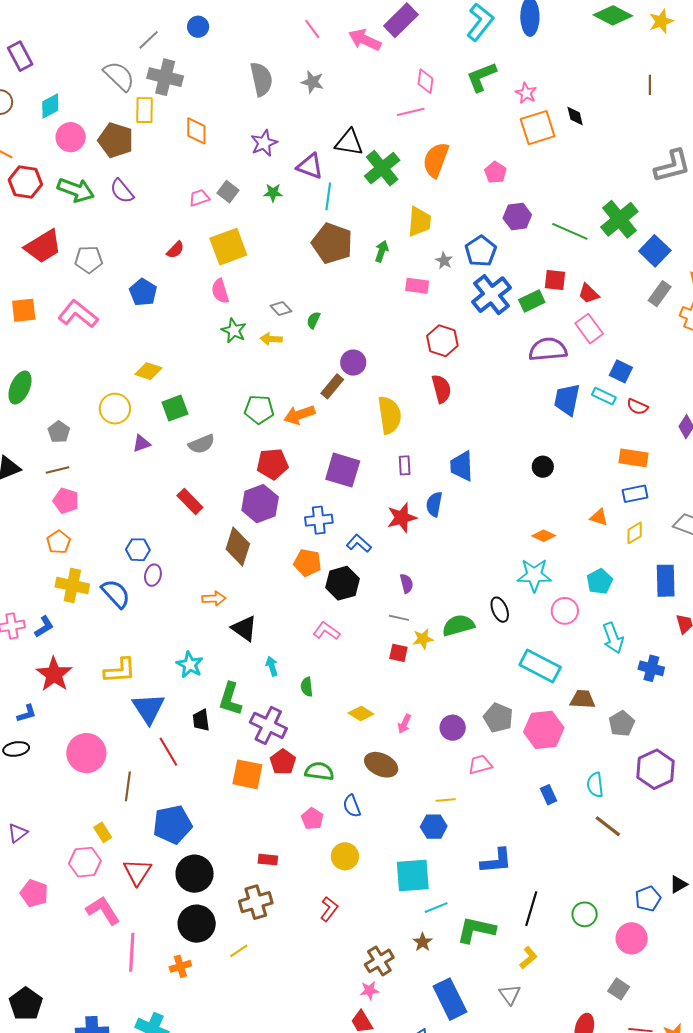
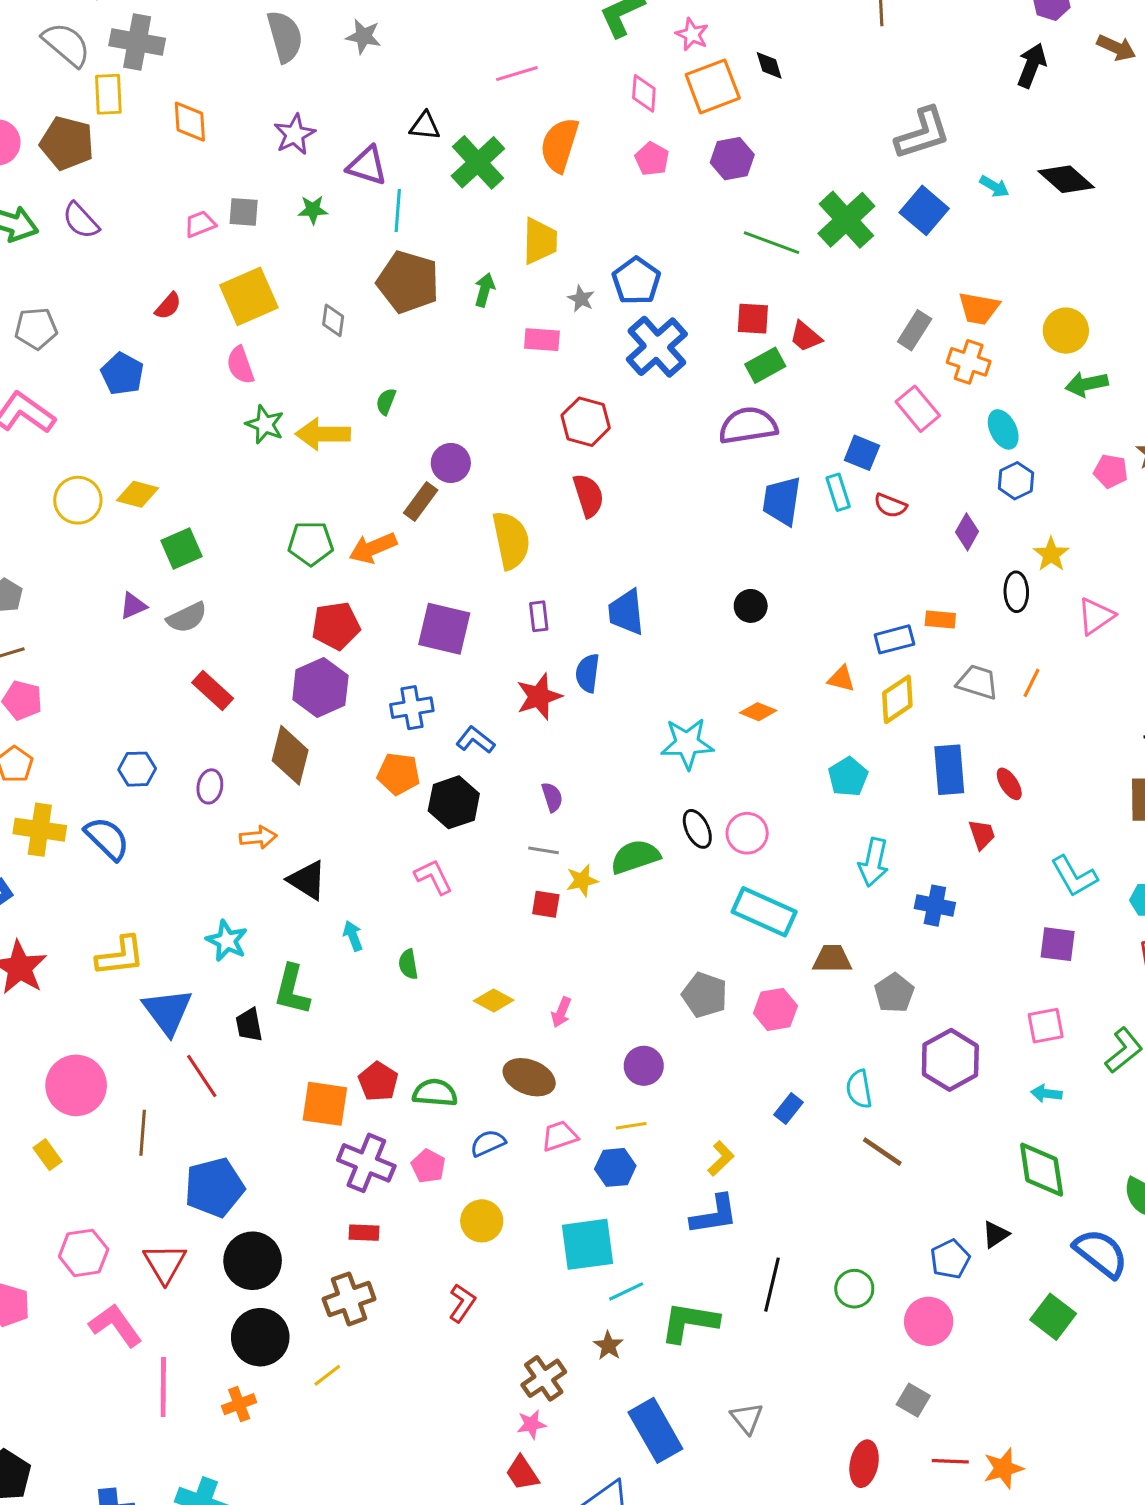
pink diamond: (426, 81) -> (644, 93), moved
black triangle: (349, 143) -> (425, 126), size x0.7
gray square: (228, 192) -> (244, 212), turned -30
purple hexagon: (517, 217) -> (732, 159), moved
blue square: (655, 251) -> (924, 210), moved
green rectangle: (532, 301) -> (765, 365), moved
gray diamond: (281, 309) -> (333, 320), moved, turned 55
pink rectangle: (589, 329) -> (918, 409), moved
yellow arrow: (271, 339) -> (323, 434), size x1.6
cyan rectangle: (604, 396) -> (838, 492), turned 50
yellow circle: (115, 409) -> (78, 500), moved
gray semicircle: (202, 444) -> (187, 617), moved
orange rectangle: (633, 458) -> (940, 619), moved, size x0.7
yellow diamond: (635, 533) -> (897, 699), size x1.4
purple ellipse: (153, 575) -> (210, 786), moved
cyan star: (534, 575) -> (687, 743), moved
pink circle: (565, 611) -> (747, 833), moved
pink L-shape: (326, 631) -> (433, 877), turned 32
cyan arrow: (613, 638) -> (873, 862), turned 36
purple cross: (268, 725) -> (366, 1163), moved
purple circle: (453, 728) -> (644, 1066), moved
pink hexagon: (544, 730) -> (775, 1009), size x0.7
pink trapezoid: (480, 765) -> (560, 1136), moved
blue rectangle: (549, 795) -> (788, 1108), turned 66
blue semicircle: (352, 806) -> (488, 1143), turned 90
yellow rectangle: (103, 832) -> (47, 1155), moved
yellow L-shape: (528, 958) -> (721, 1158), moved

